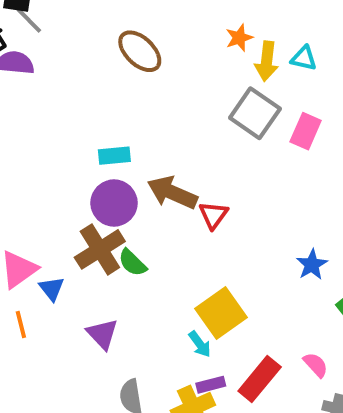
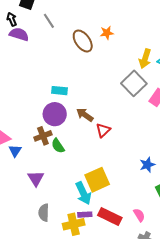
gray line: (29, 20) -> (49, 21), moved
orange star: (239, 38) -> (107, 33), moved
brown arrow: (172, 193) -> (85, 115), size x0.7
brown cross: (100, 249) -> (43, 136), size x0.7
cyan arrow: (200, 344) -> (83, 193), size x1.6
red rectangle: (260, 379) -> (110, 217), turned 65

